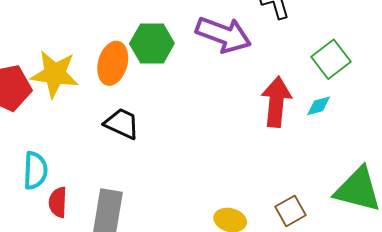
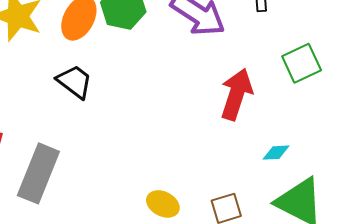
cyan diamond: (319, 106) -> (276, 153), moved

